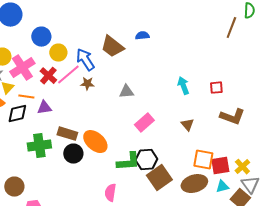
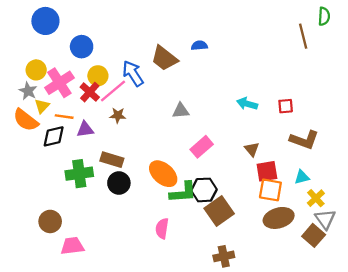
brown line: (231, 28) -> (303, 36), turned -35
yellow circle: (58, 53) -> (98, 76), moved
brown star: (87, 84) -> (118, 115), moved
cyan arrow: (183, 86) -> (247, 104), turned -54
orange ellipse: (95, 142) -> (163, 174), moved
red square: (220, 166) -> (267, 171), moved
brown ellipse: (194, 184) -> (279, 218), moved
cyan triangle: (222, 187) -> (302, 177), moved

